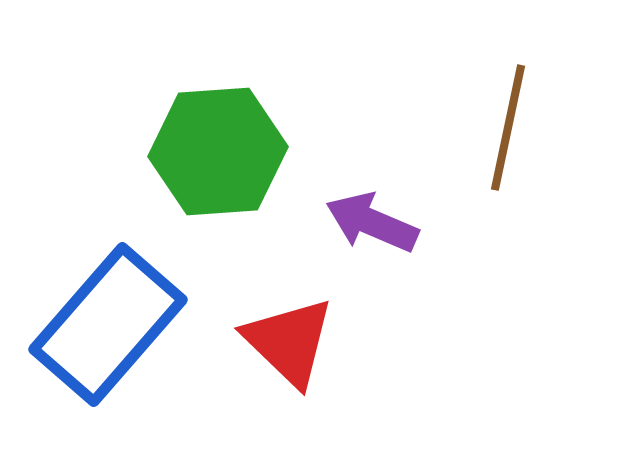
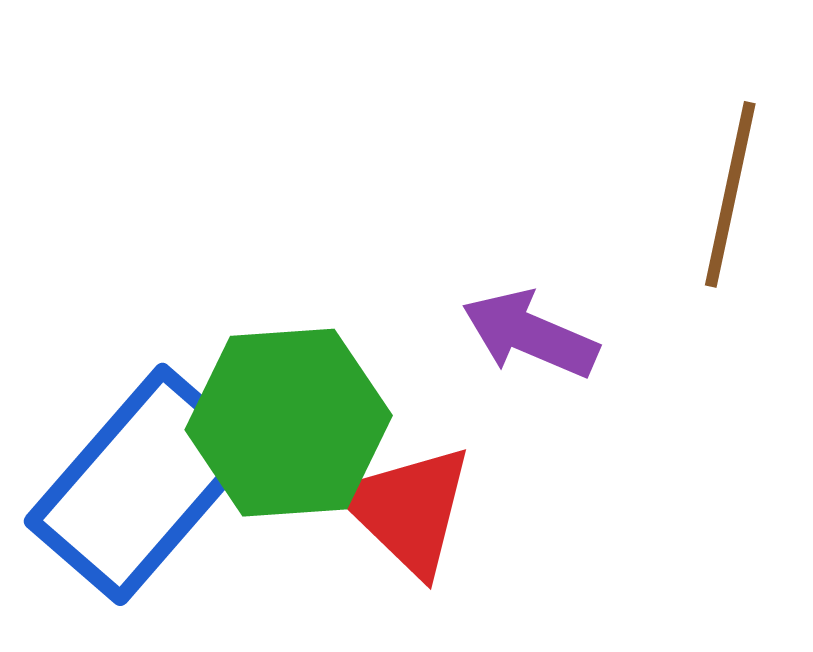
green hexagon: (218, 152) -> (289, 423), moved

